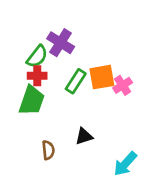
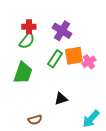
purple cross: (61, 43) -> (62, 31), moved
red cross: (37, 76) -> (29, 27), moved
brown semicircle: (48, 150) -> (35, 120), moved, turned 80

